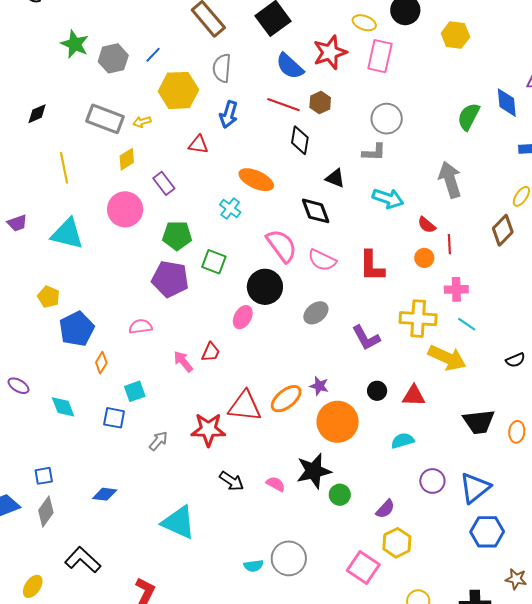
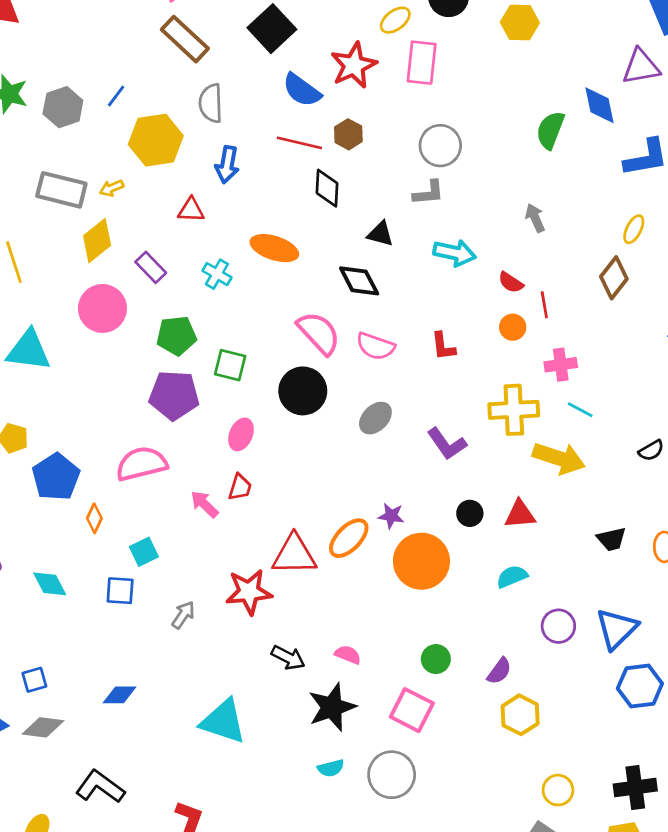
yellow ellipse: (364, 23) -> (395, 20), turned -50
yellow diamond: (127, 159) -> (97, 241), size x1.4
gray arrow: (450, 180) -> (535, 218), size x0.6
cyan cross: (230, 208) -> (217, 274), moved
red L-shape: (372, 266) -> (443, 346), size x0.7
pink ellipse: (243, 317) -> (241, 434), moved
pink semicircle: (141, 326) -> (142, 464), size x1.6
black trapezoid: (479, 422) -> (612, 539), size x0.7
black star: (314, 471) -> (332, 707), moved
gray diamond: (46, 511) -> (43, 727), turned 68
gray circle: (289, 558) -> (392, 775), moved
pink square: (363, 568) -> (412, 710), moved

